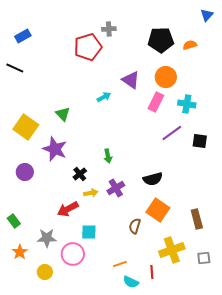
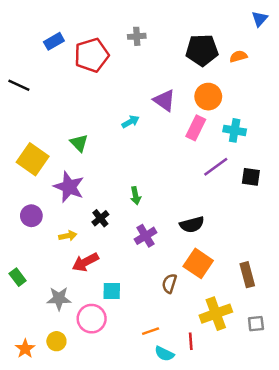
blue rectangle: (23, 36) -> (54, 41), moved
red pentagon: (88, 47) -> (92, 55), moved
yellow arrow: (91, 193) -> (68, 236), moved
orange star: (20, 252) -> (25, 349), moved

